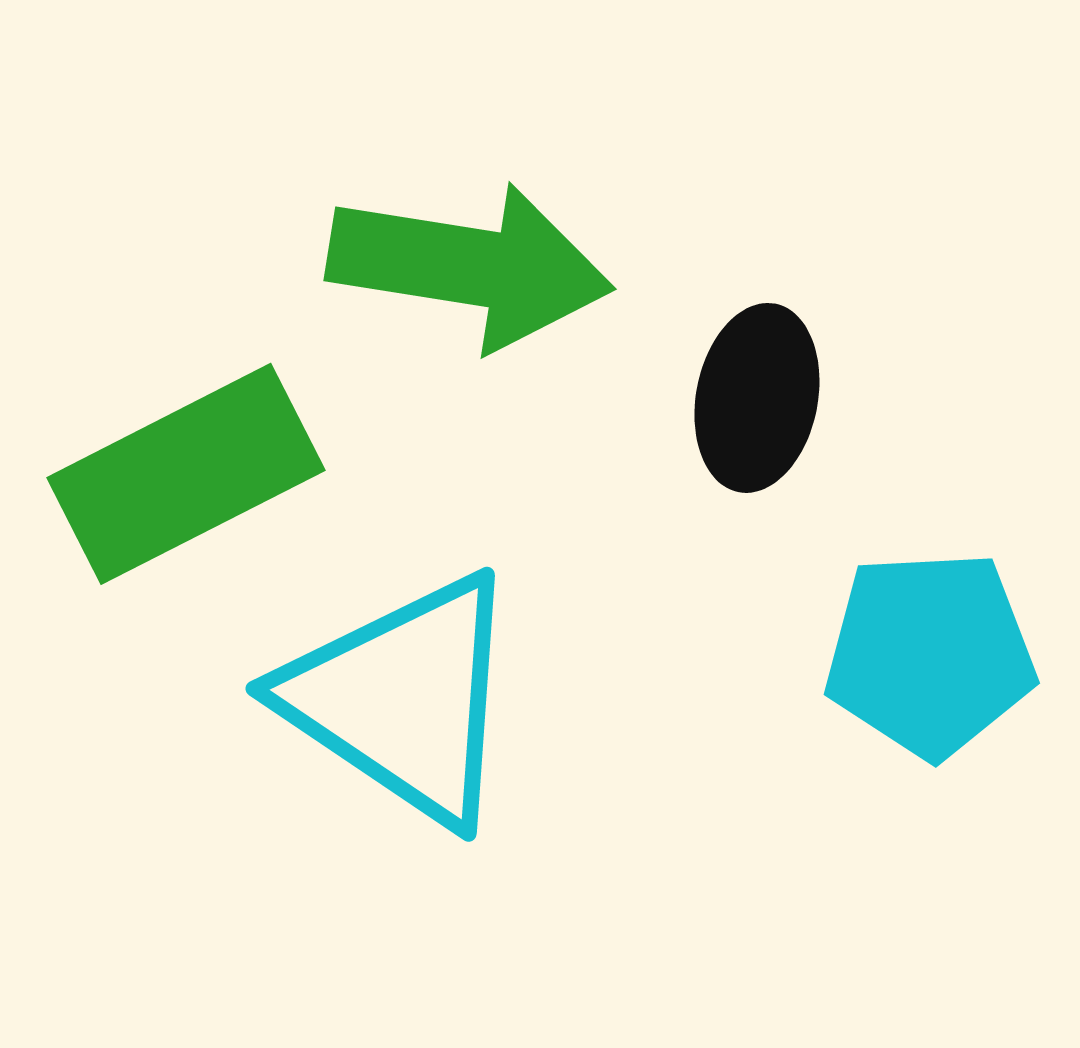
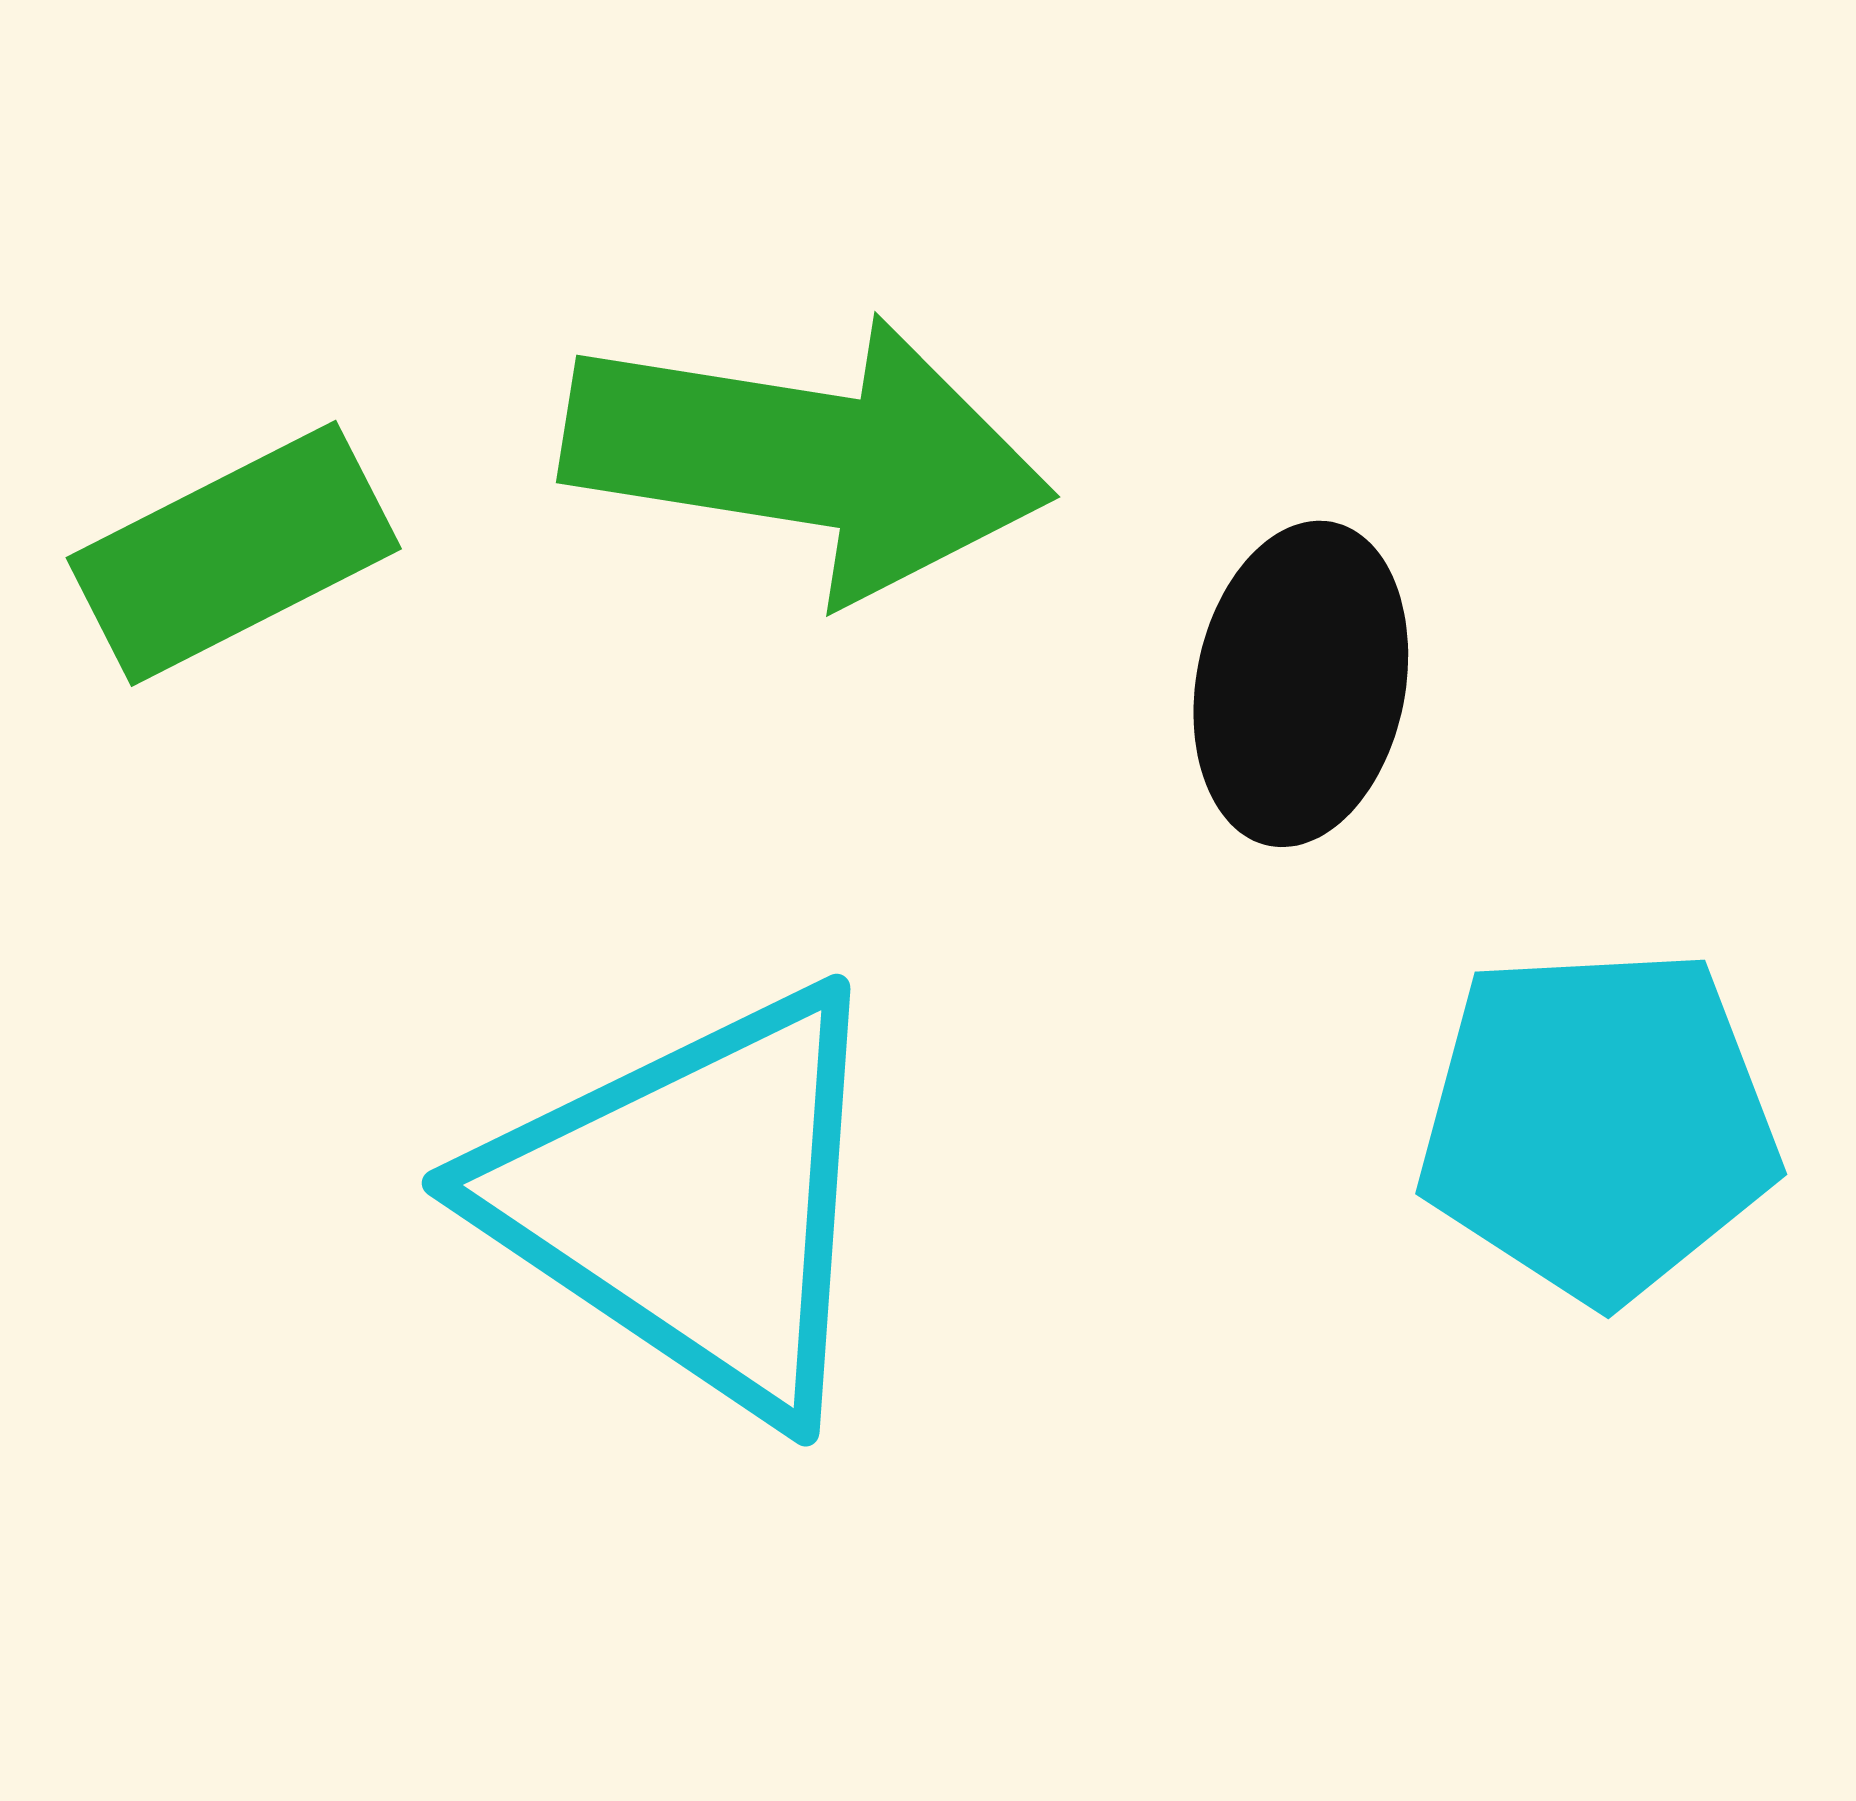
green rectangle: (186, 474) -> (234, 553), moved, size x0.7

